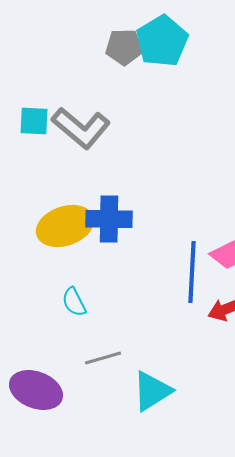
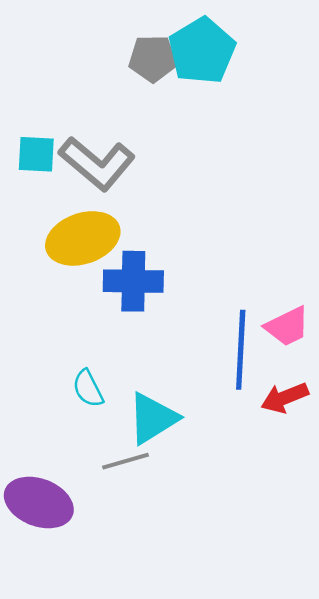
yellow ellipse: (65, 226) -> (83, 238), moved
cyan triangle: (152, 391) -> (153, 418), moved

